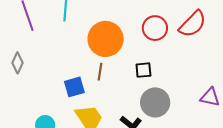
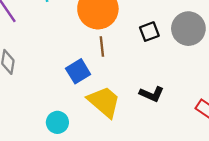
gray circle: (155, 102) -> (188, 29), moved

